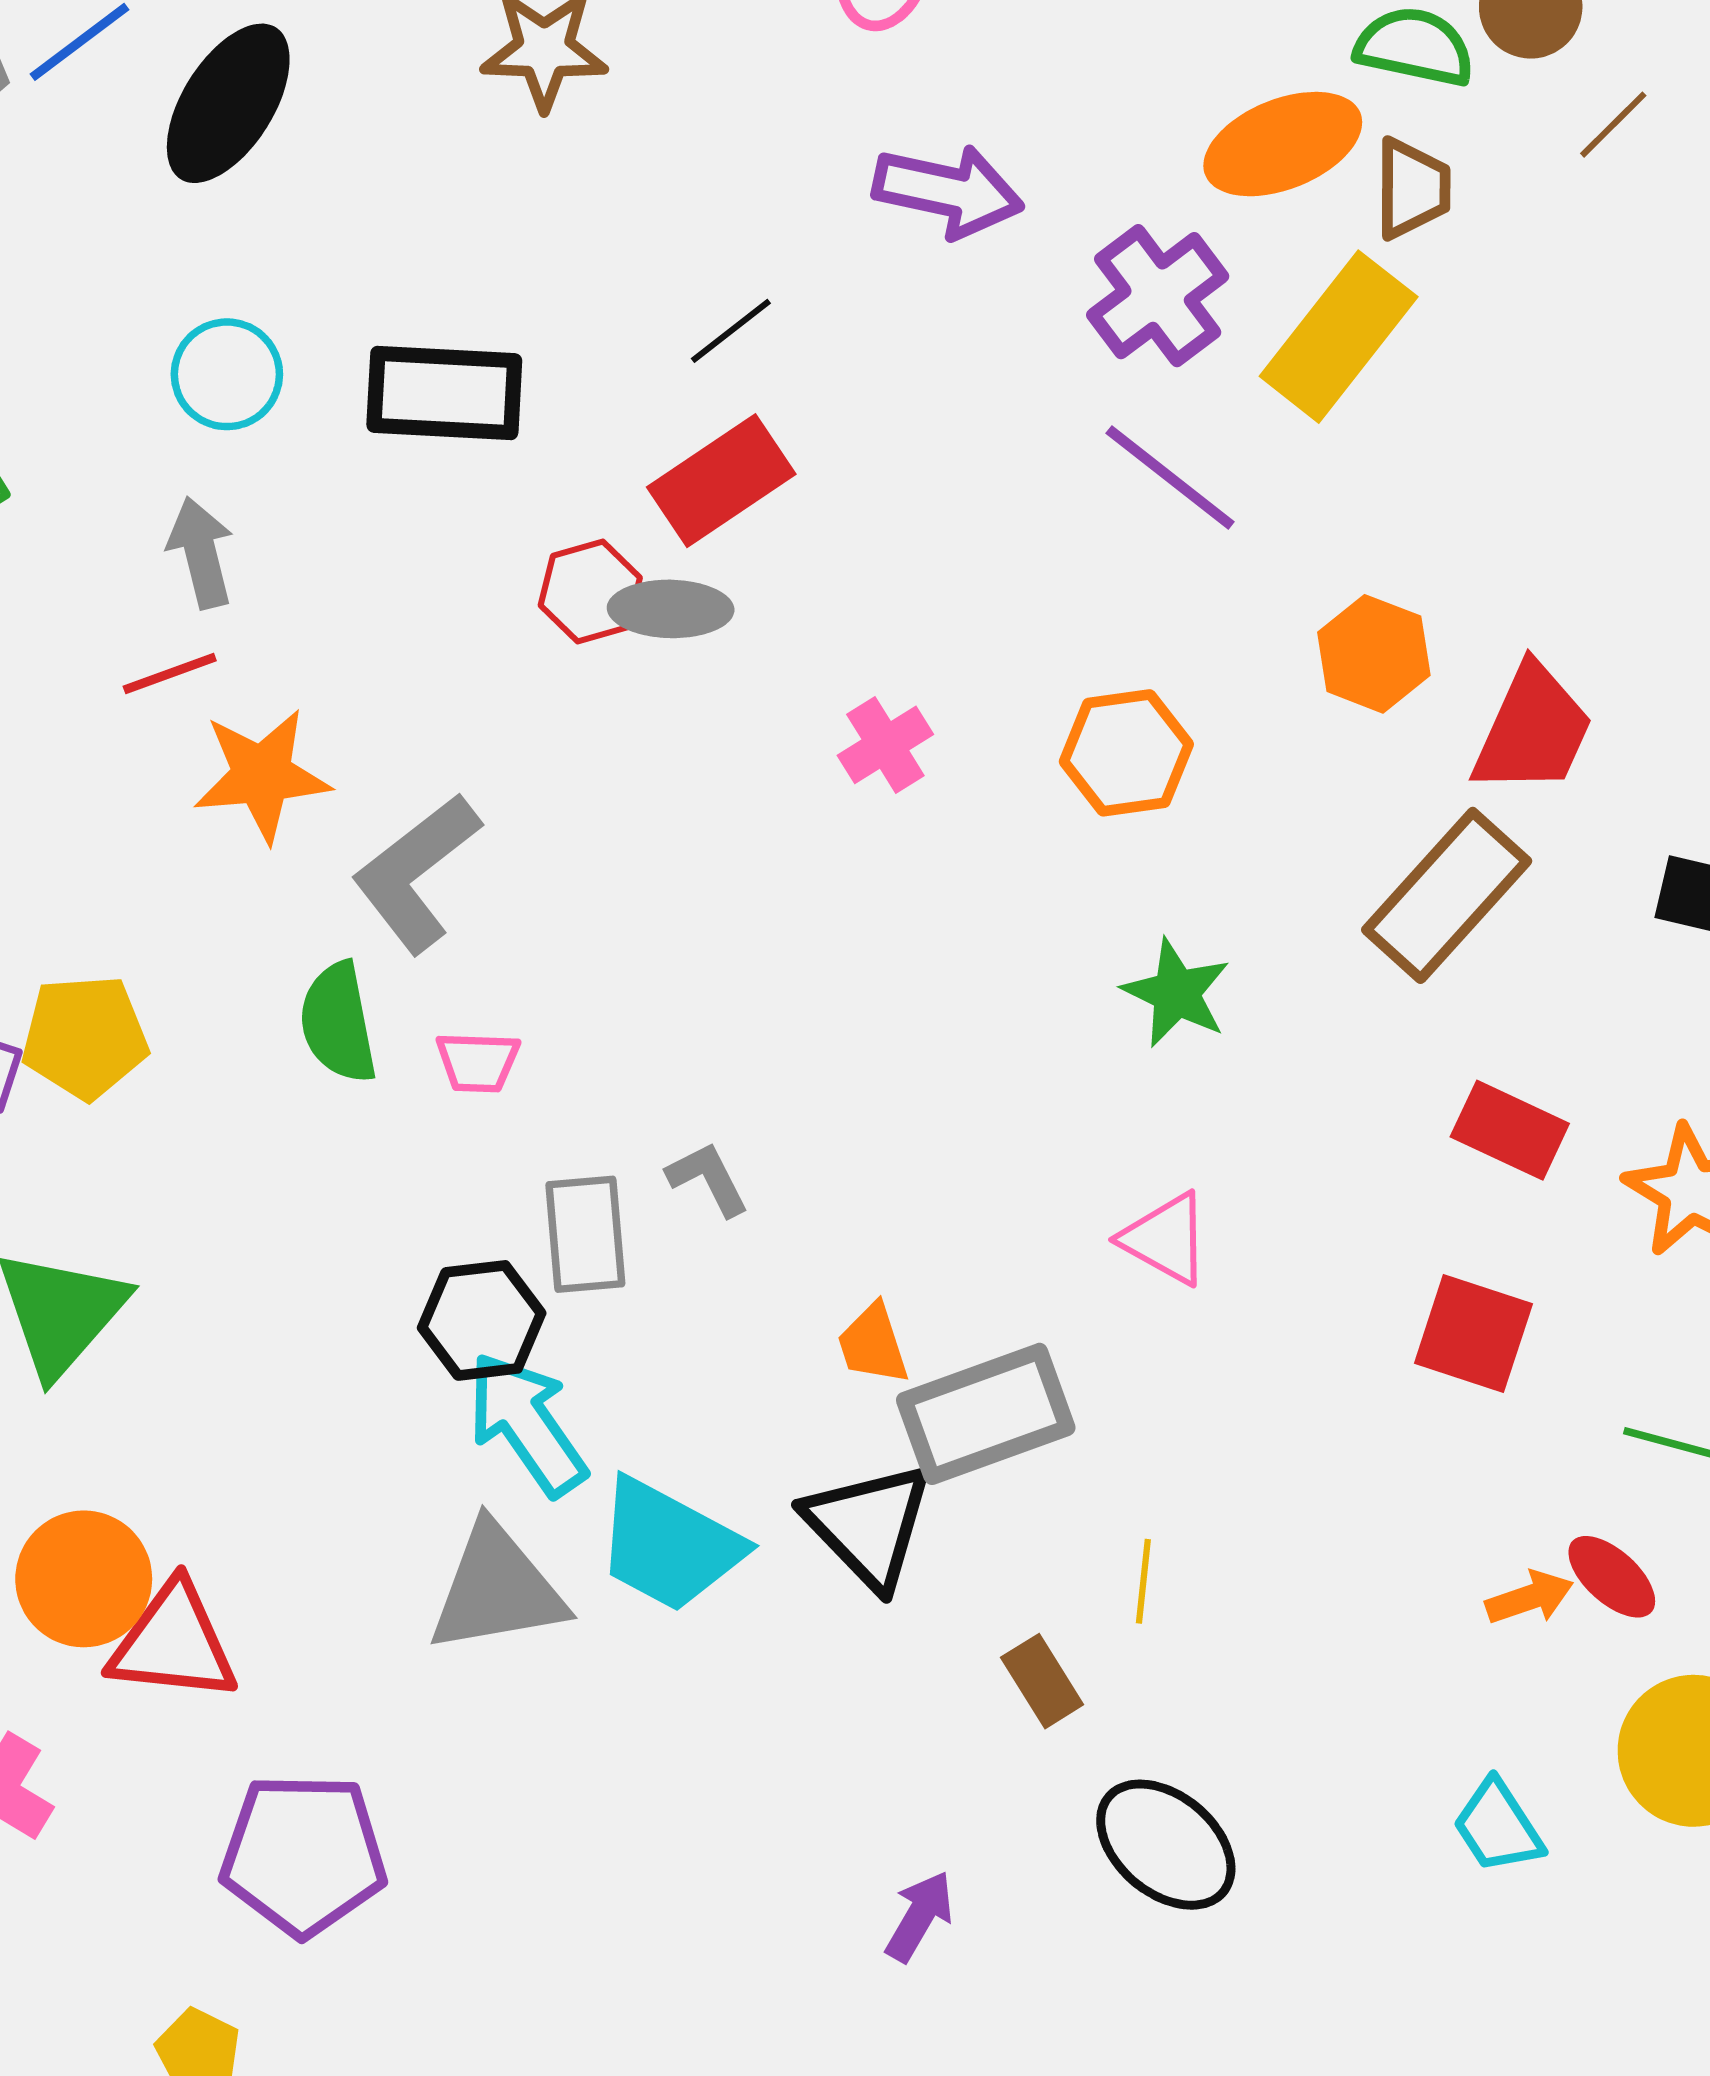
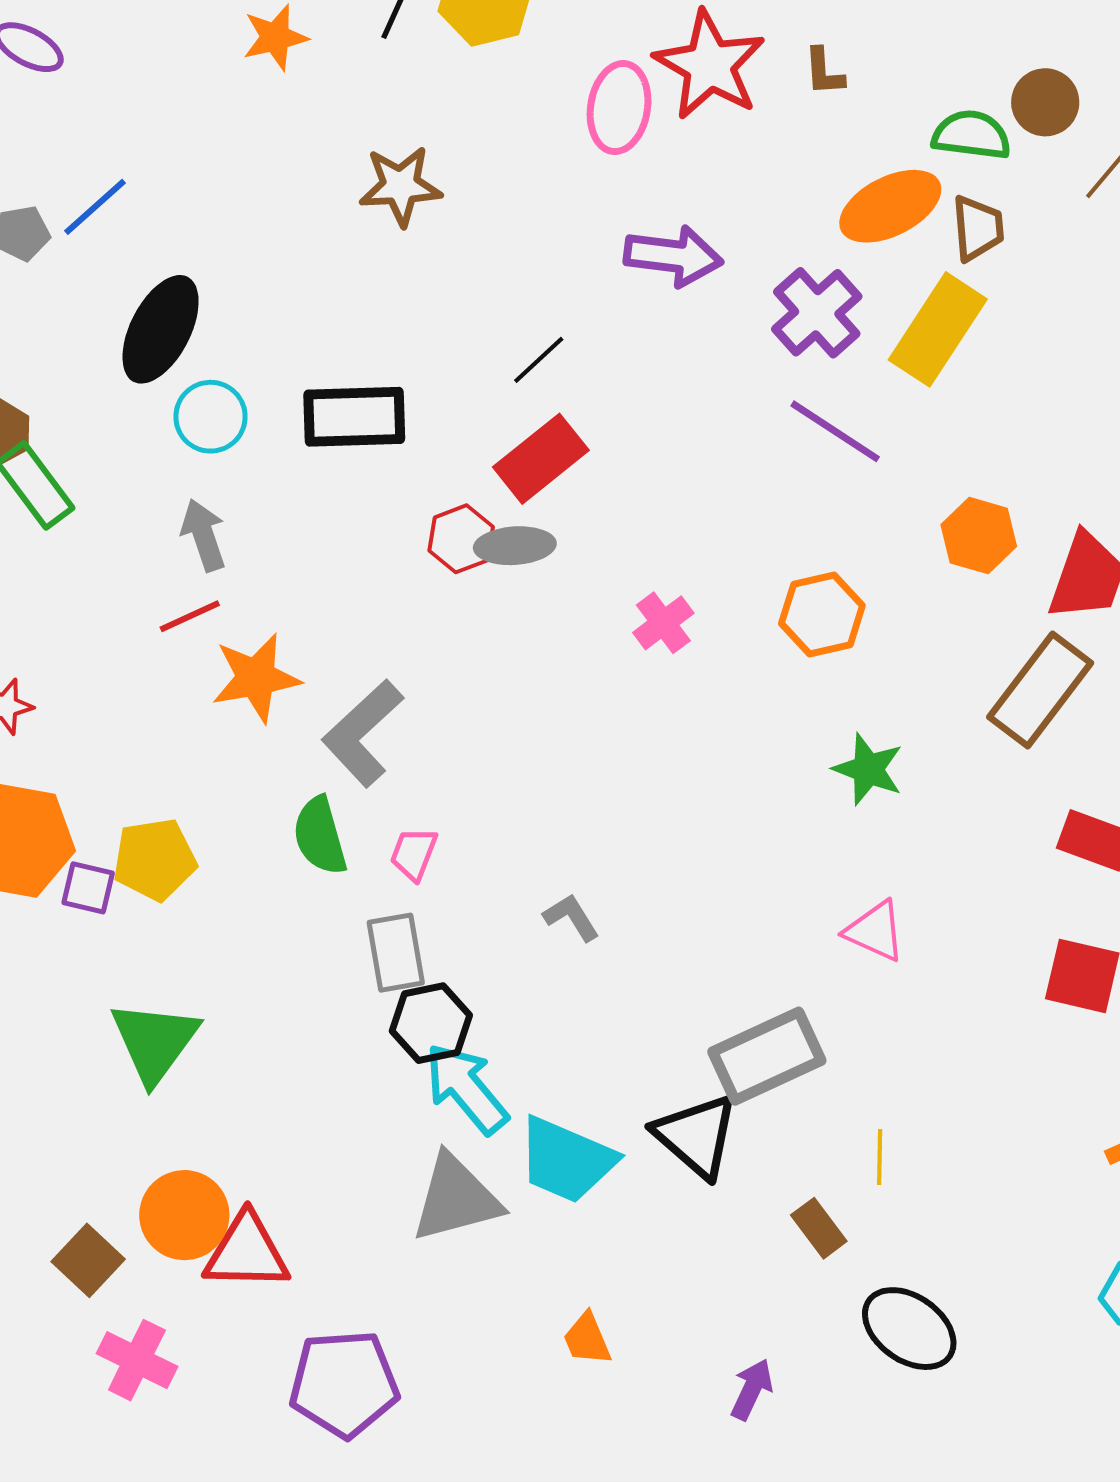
black ellipse: (228, 103) -> (161, 329), moved
pink trapezoid: (478, 1062) -> (414, 854), turned 114
gray rectangle: (585, 1234) -> (396, 953), moved
orange trapezoid: (873, 1344) -> (587, 1339), moved

